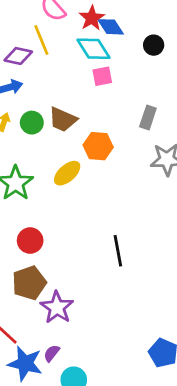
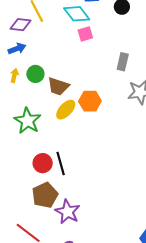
brown trapezoid: (63, 120) -> (58, 86), moved
orange hexagon: (98, 146) -> (90, 101), moved
black line: (118, 251) -> (61, 163), moved

